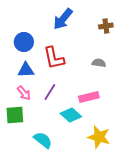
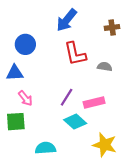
red L-shape: (54, 58) -> (75, 54), moved
blue triangle: (26, 70) -> (15, 73), moved
purple line: (50, 92) -> (67, 97), moved
cyan semicircle: (43, 140) -> (45, 148), turned -42

